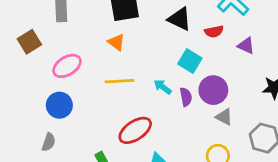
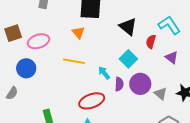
red semicircle: (214, 32) -> (151, 42), turned 104
brown square: (29, 42) -> (13, 33), moved
gray triangle: (224, 117) -> (161, 94), moved
red ellipse: (135, 130) -> (92, 101), moved

